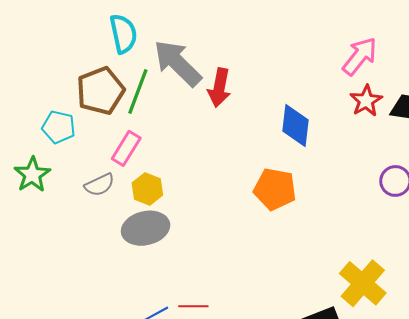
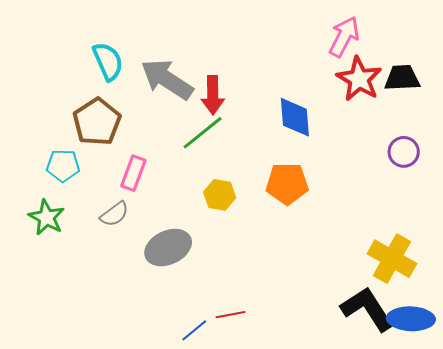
green line: (138, 91) -> (203, 133), moved, turned 42
red star: (366, 101) -> (359, 79), size x1.4
yellow hexagon: (147, 189) -> (220, 195), moved

